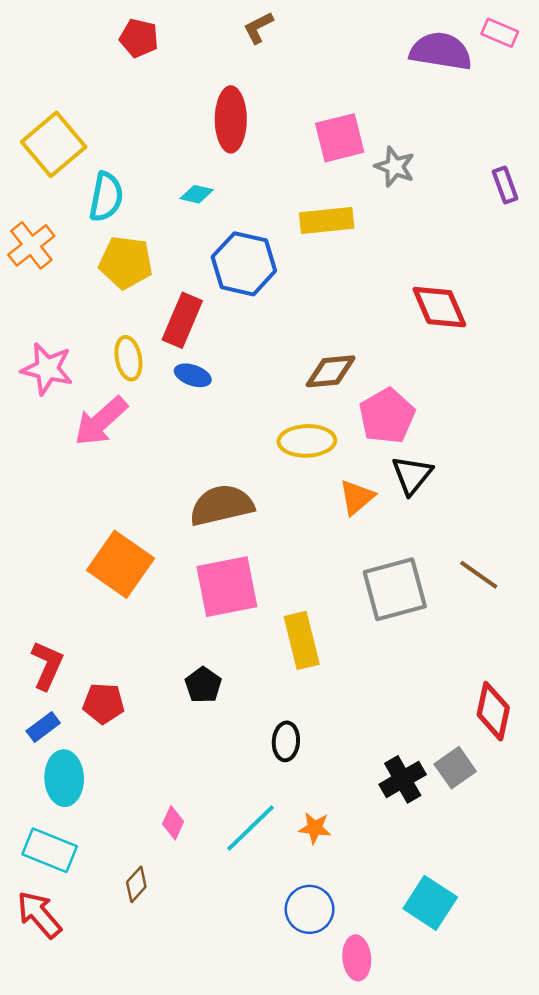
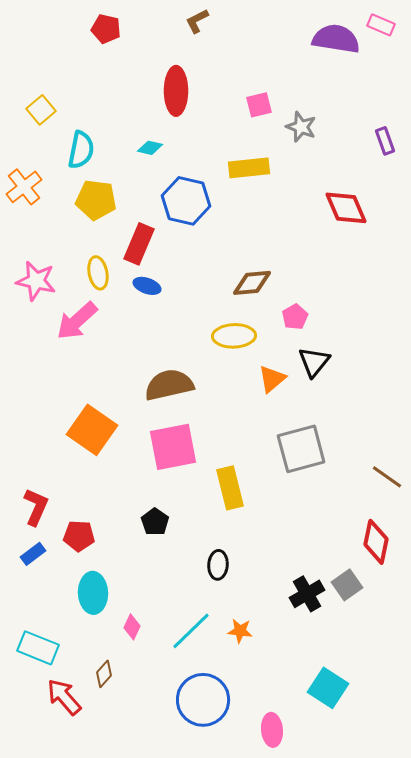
pink square: (340, 138) -> (259, 105), size x0.7
yellow square: (54, 144) -> (41, 110), size x0.6
red diamond: (439, 307) -> (346, 208), moved
pink pentagon: (387, 416) -> (295, 317), size x0.6
brown line: (479, 575) -> (387, 477), moved
cyan ellipse: (64, 778) -> (93, 593), moved
blue circle: (310, 909) -> (203, 700), moved, size x1.4
red arrow: (39, 915) -> (64, 697), moved

